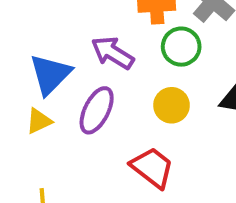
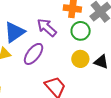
yellow circle: (172, 105) -> (80, 59), moved

